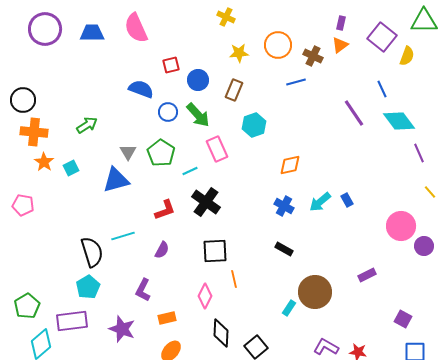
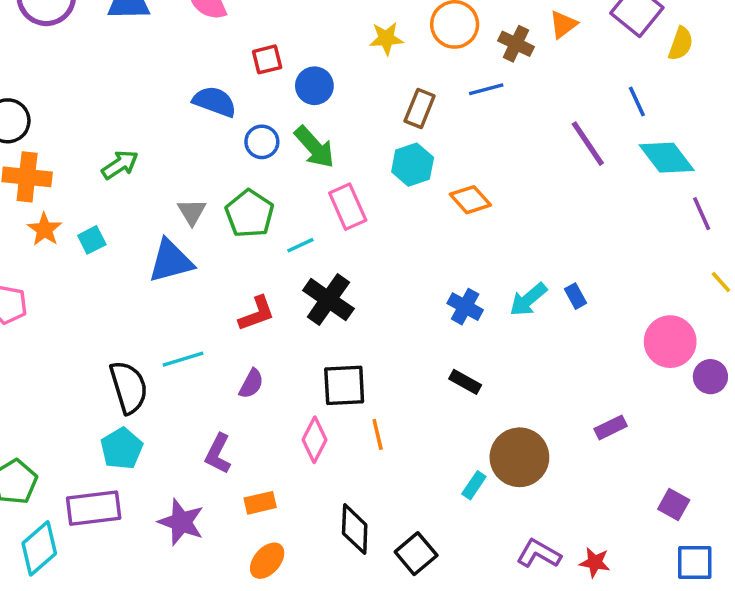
brown rectangle: (234, 90) -> (420, 109), moved
orange diamond: (290, 165) -> (470, 200), moved, turned 60
pink diamond: (205, 296) -> (314, 440), moved

